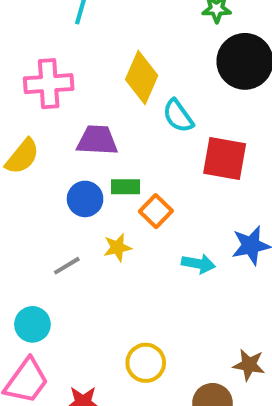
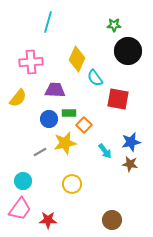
yellow star: (117, 247) -> (65, 143), size x1.6
cyan arrow: (198, 264) -> (105, 151), turned 42
yellow circle: (146, 363) -> (72, 184), moved
brown star: (249, 365) -> (130, 164), moved

